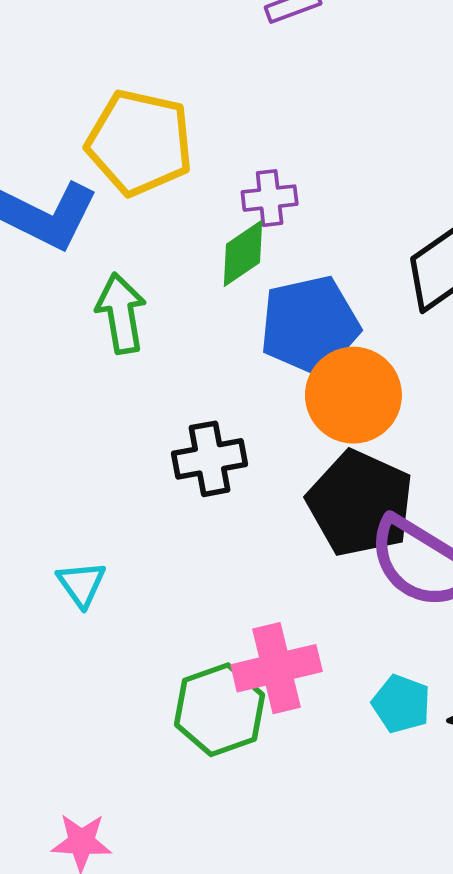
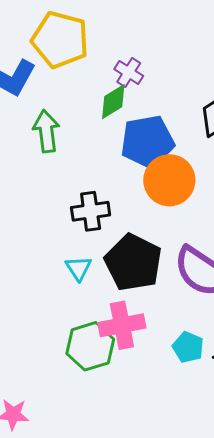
purple cross: (270, 198) -> (129, 72), turned 36
black pentagon: (360, 503) -> (133, 262), moved
cyan triangle: (82, 584) -> (79, 268), moved

